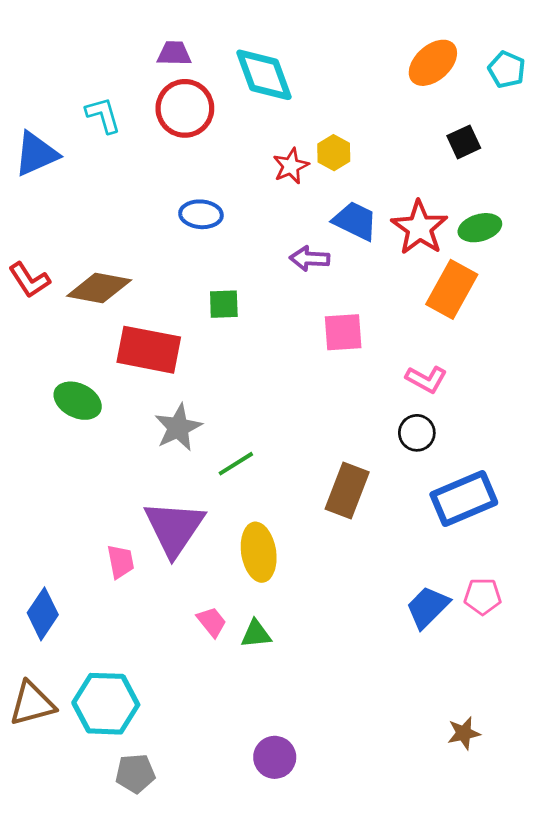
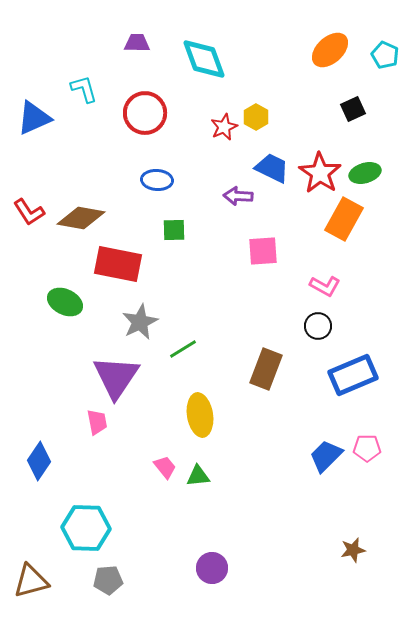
red circle: (185, 108) -> (145, 113), moved
blue ellipse: (201, 214) -> (157, 180), moved
purple triangle: (174, 528) -> (116, 377), moved
brown triangle: (32, 704) -> (31, 581), moved

